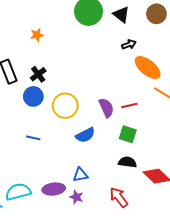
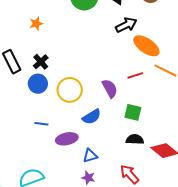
black arrow: (129, 44) -> (126, 25), size x1.5
red line: (129, 106) -> (135, 75), moved
purple ellipse: (54, 189) -> (67, 139), moved

